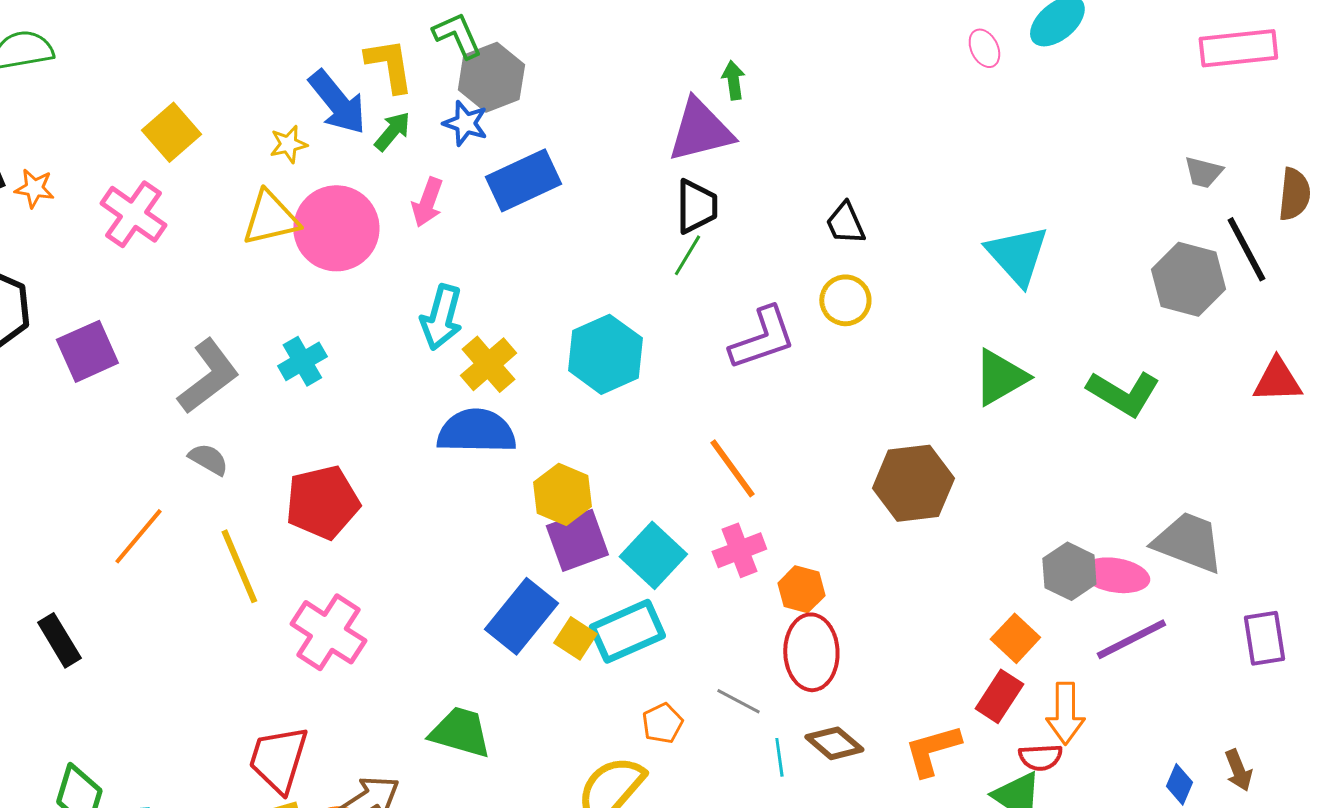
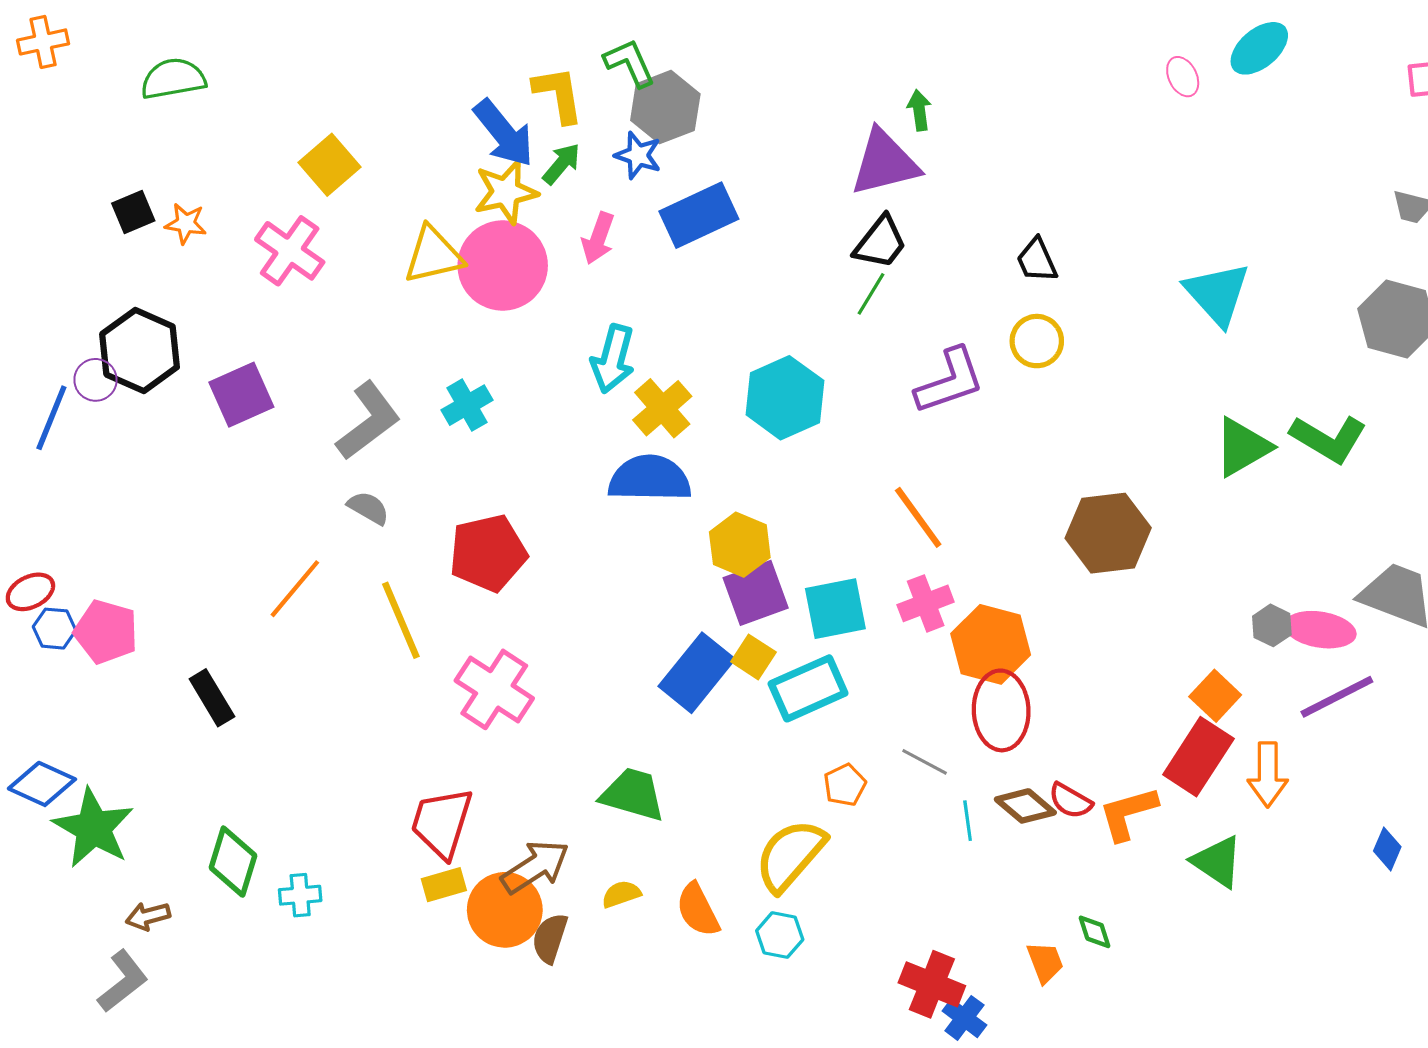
yellow star: (288, 144) -> (506, 192), moved, size x1.6
black trapezoid: (696, 206) -> (880, 242), turned 38
green triangle: (1000, 377) -> (1242, 447), moved
cyan square: (653, 555) -> (835, 609), turned 36
gray hexagon: (1069, 571) -> (1272, 625), size x0.7
orange hexagon: (801, 589) -> (991, 644), size x1.6
yellow square: (575, 638) -> (753, 657), moved
red rectangle: (999, 696) -> (1198, 757), size x1.4
red semicircle: (1040, 757) -> (1070, 801), moved, turned 33

